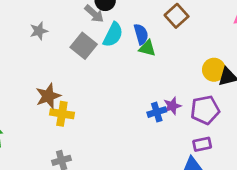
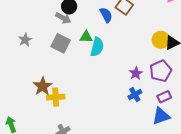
blue semicircle: (141, 34) -> (106, 15), moved
cyan semicircle: (113, 35) -> (97, 47), moved
green triangle: (147, 48) -> (86, 37), moved
blue cross: (157, 112) -> (135, 95), moved

